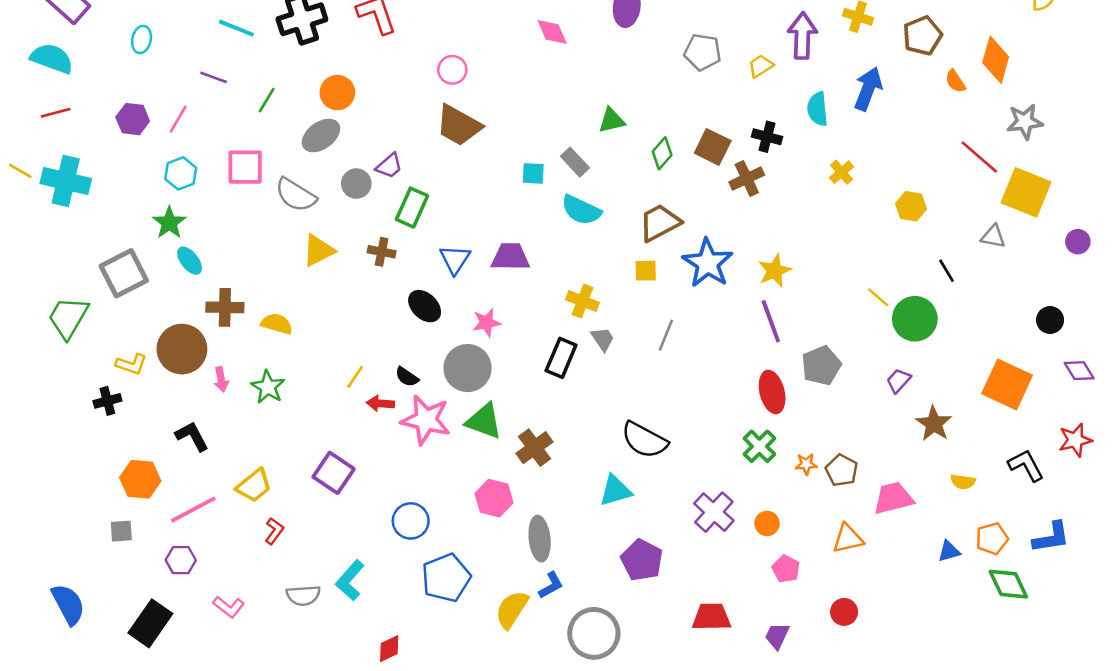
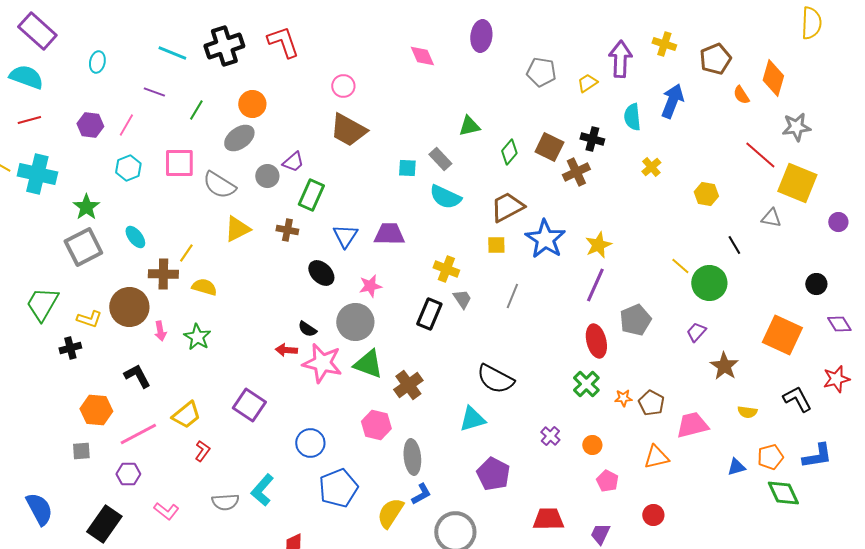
green star: (169, 223) -> (86, 207), moved
green trapezoid: (68, 317) -> (42, 304), moved
purple line: (771, 321) -> (595, 285), turned 44
yellow line: (355, 377) -> (186, 253), moved
purple cross: (714, 512) -> (550, 436), size x0.6

